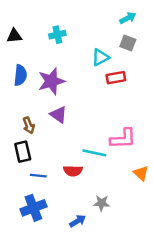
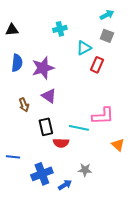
cyan cross: (57, 35) -> (60, 29), moved
red rectangle: (116, 78) -> (97, 65), turned -56
black rectangle: (23, 152) -> (46, 127), moved
blue line: (38, 176) -> (13, 157), moved
blue cross: (33, 208) -> (42, 174), moved

